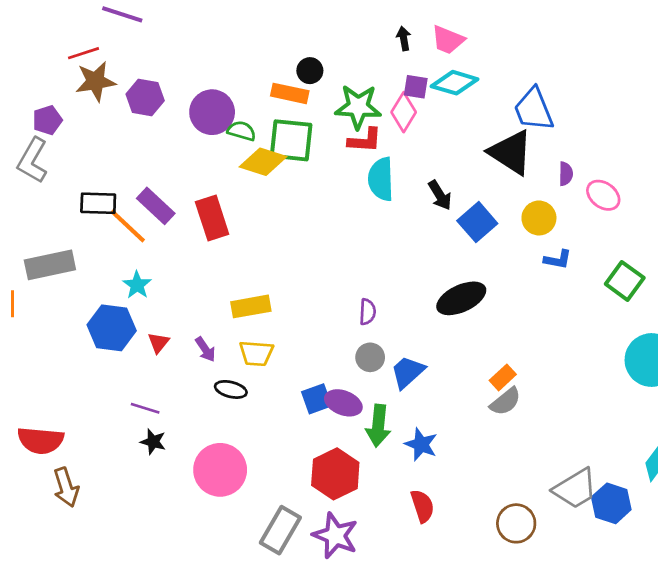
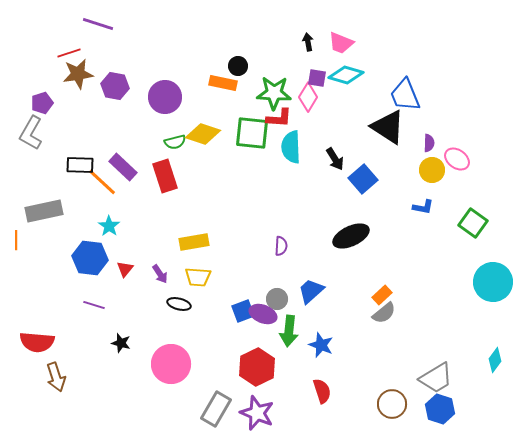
green semicircle: (242, 131) -> (175, 142), moved, turned 150
green square: (291, 140) -> (252, 133), moved
yellow circle: (539, 218) -> (432, 170), moved
gray circle: (370, 357) -> (277, 299), moved
purple line: (145, 408) -> (94, 305), moved
blue hexagon: (611, 503) -> (440, 409), moved

